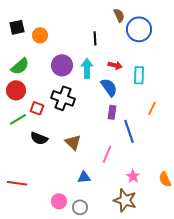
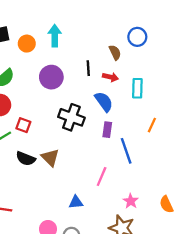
brown semicircle: (119, 15) -> (115, 53), moved
blue circle: (139, 29) -> (137, 37), size x0.7
black line: (95, 38) -> (88, 68), moved
cyan arrow: (87, 68) -> (55, 36), moved
black cross: (63, 98) -> (71, 117), moved
brown triangle: (73, 142) -> (50, 158), moved

